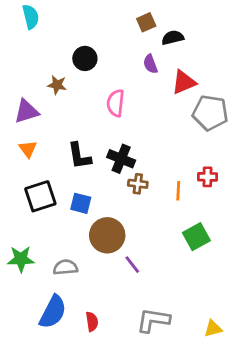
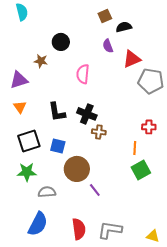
orange line: (178, 191) -> (135, 148), moved
green star: (21, 259) -> (27, 172), moved
red semicircle: (92, 322) -> (79, 229), moved, size x1.5
yellow triangle: (213, 329) -> (153, 236), turned 32

